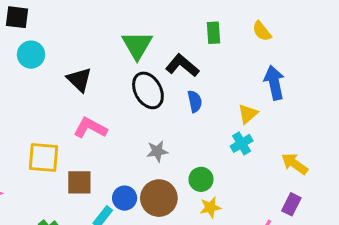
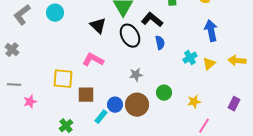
black triangle: (79, 80) -> (98, 26), moved
yellow triangle: (248, 114) -> (209, 64), moved
cyan cross: (242, 143) -> (190, 58), moved
yellow arrow: (295, 164) -> (237, 61), moved, turned -30
purple rectangle: (291, 204) -> (234, 104), moved
yellow star: (210, 207) -> (194, 102), moved

